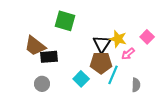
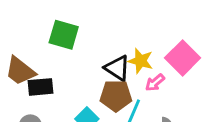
pink square: (147, 37) -> (183, 58), size x1.6
black triangle: (102, 44) -> (117, 68), turned -30

